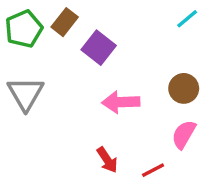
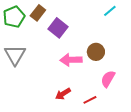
brown circle: (184, 88) -> (96, 52), moved
red arrow: (107, 160) -> (63, 94), turned 91

